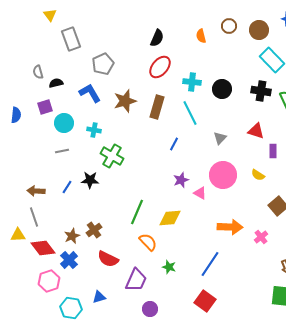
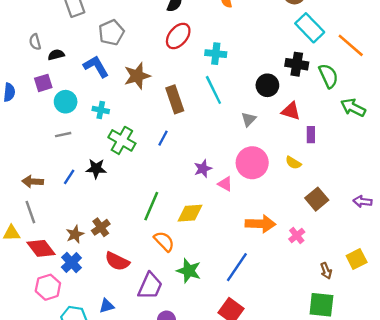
black circle: (222, 89) -> (267, 85), moved
brown rectangle: (157, 107) -> (175, 99), moved, turned -35
blue line: (174, 144) -> (163, 138), moved
green star: (169, 267) -> (189, 271), size x1.5

